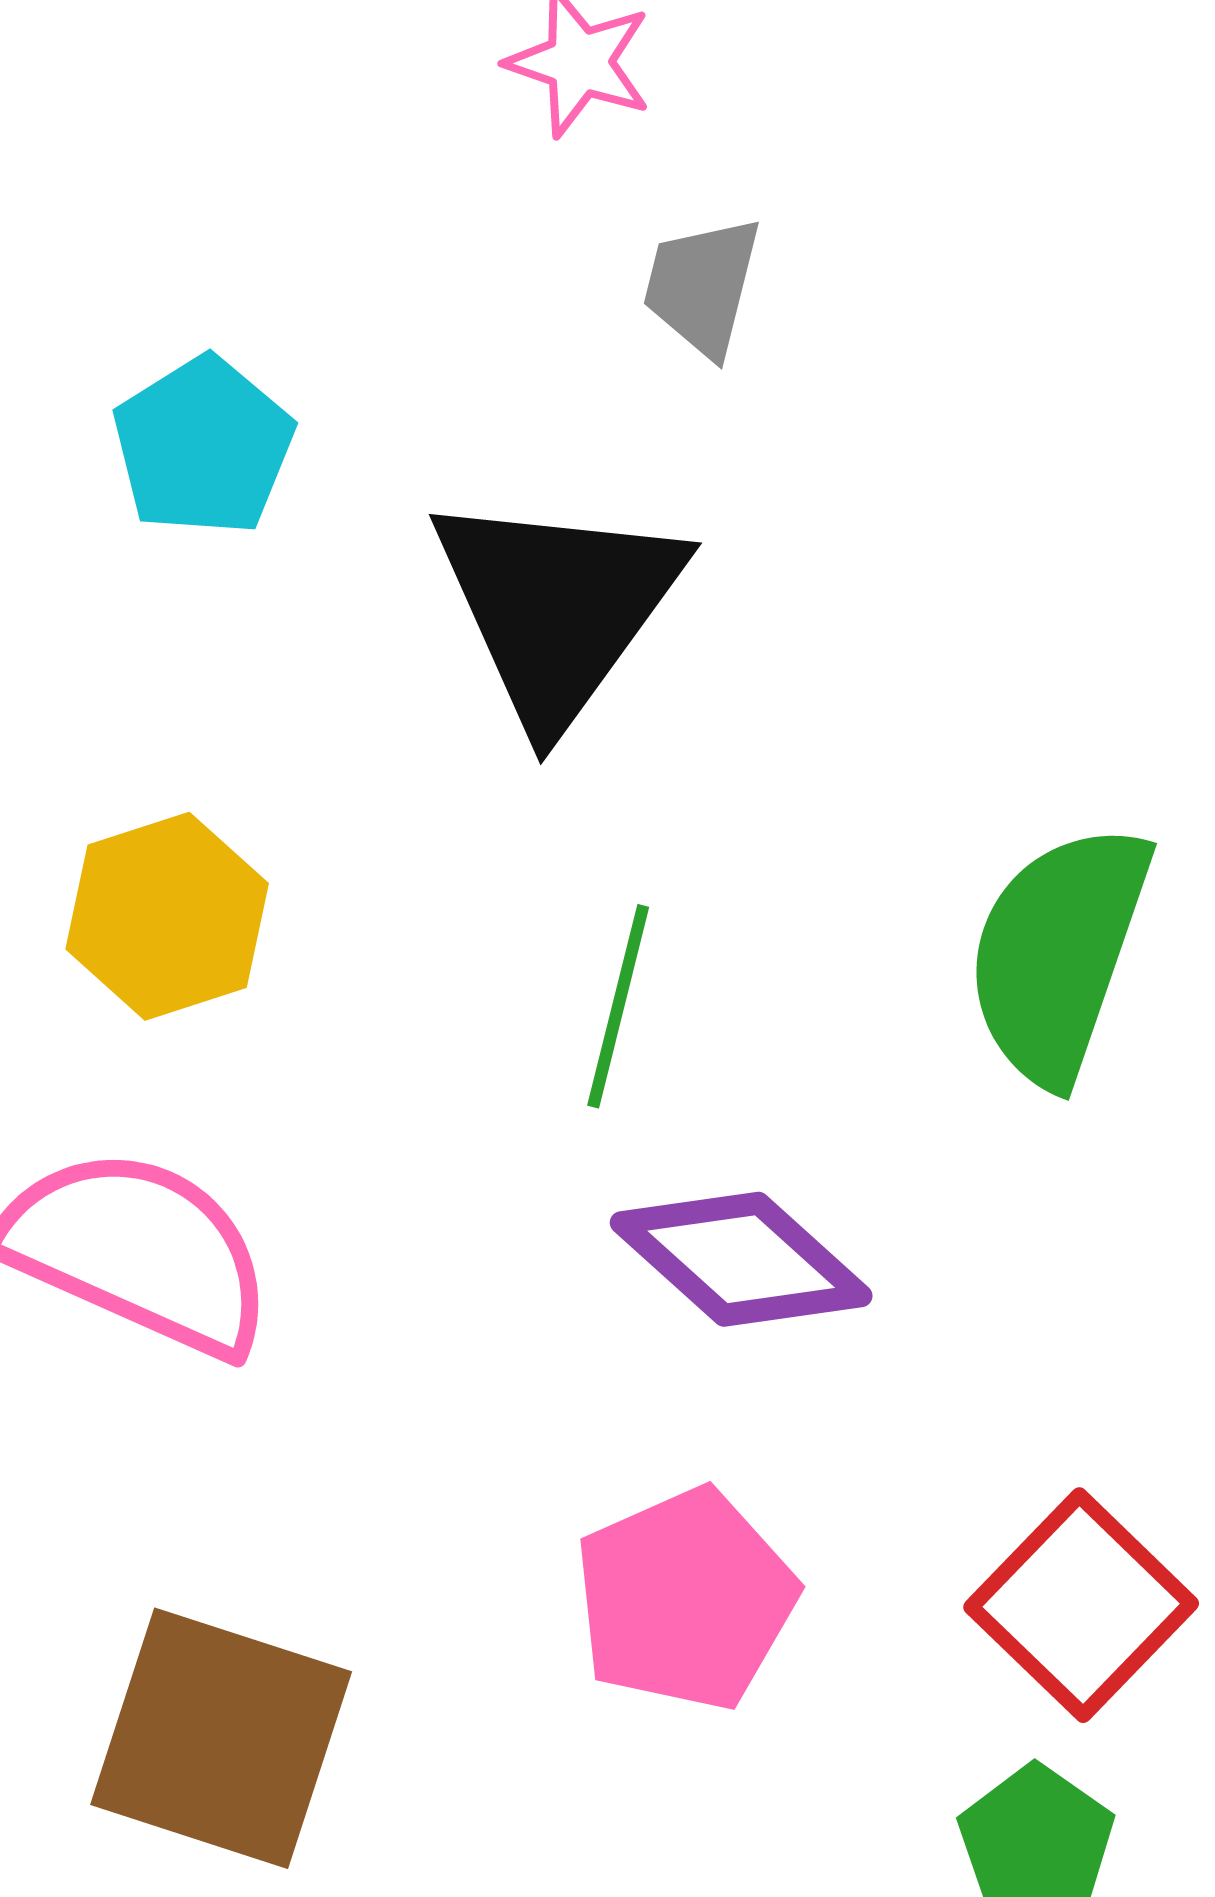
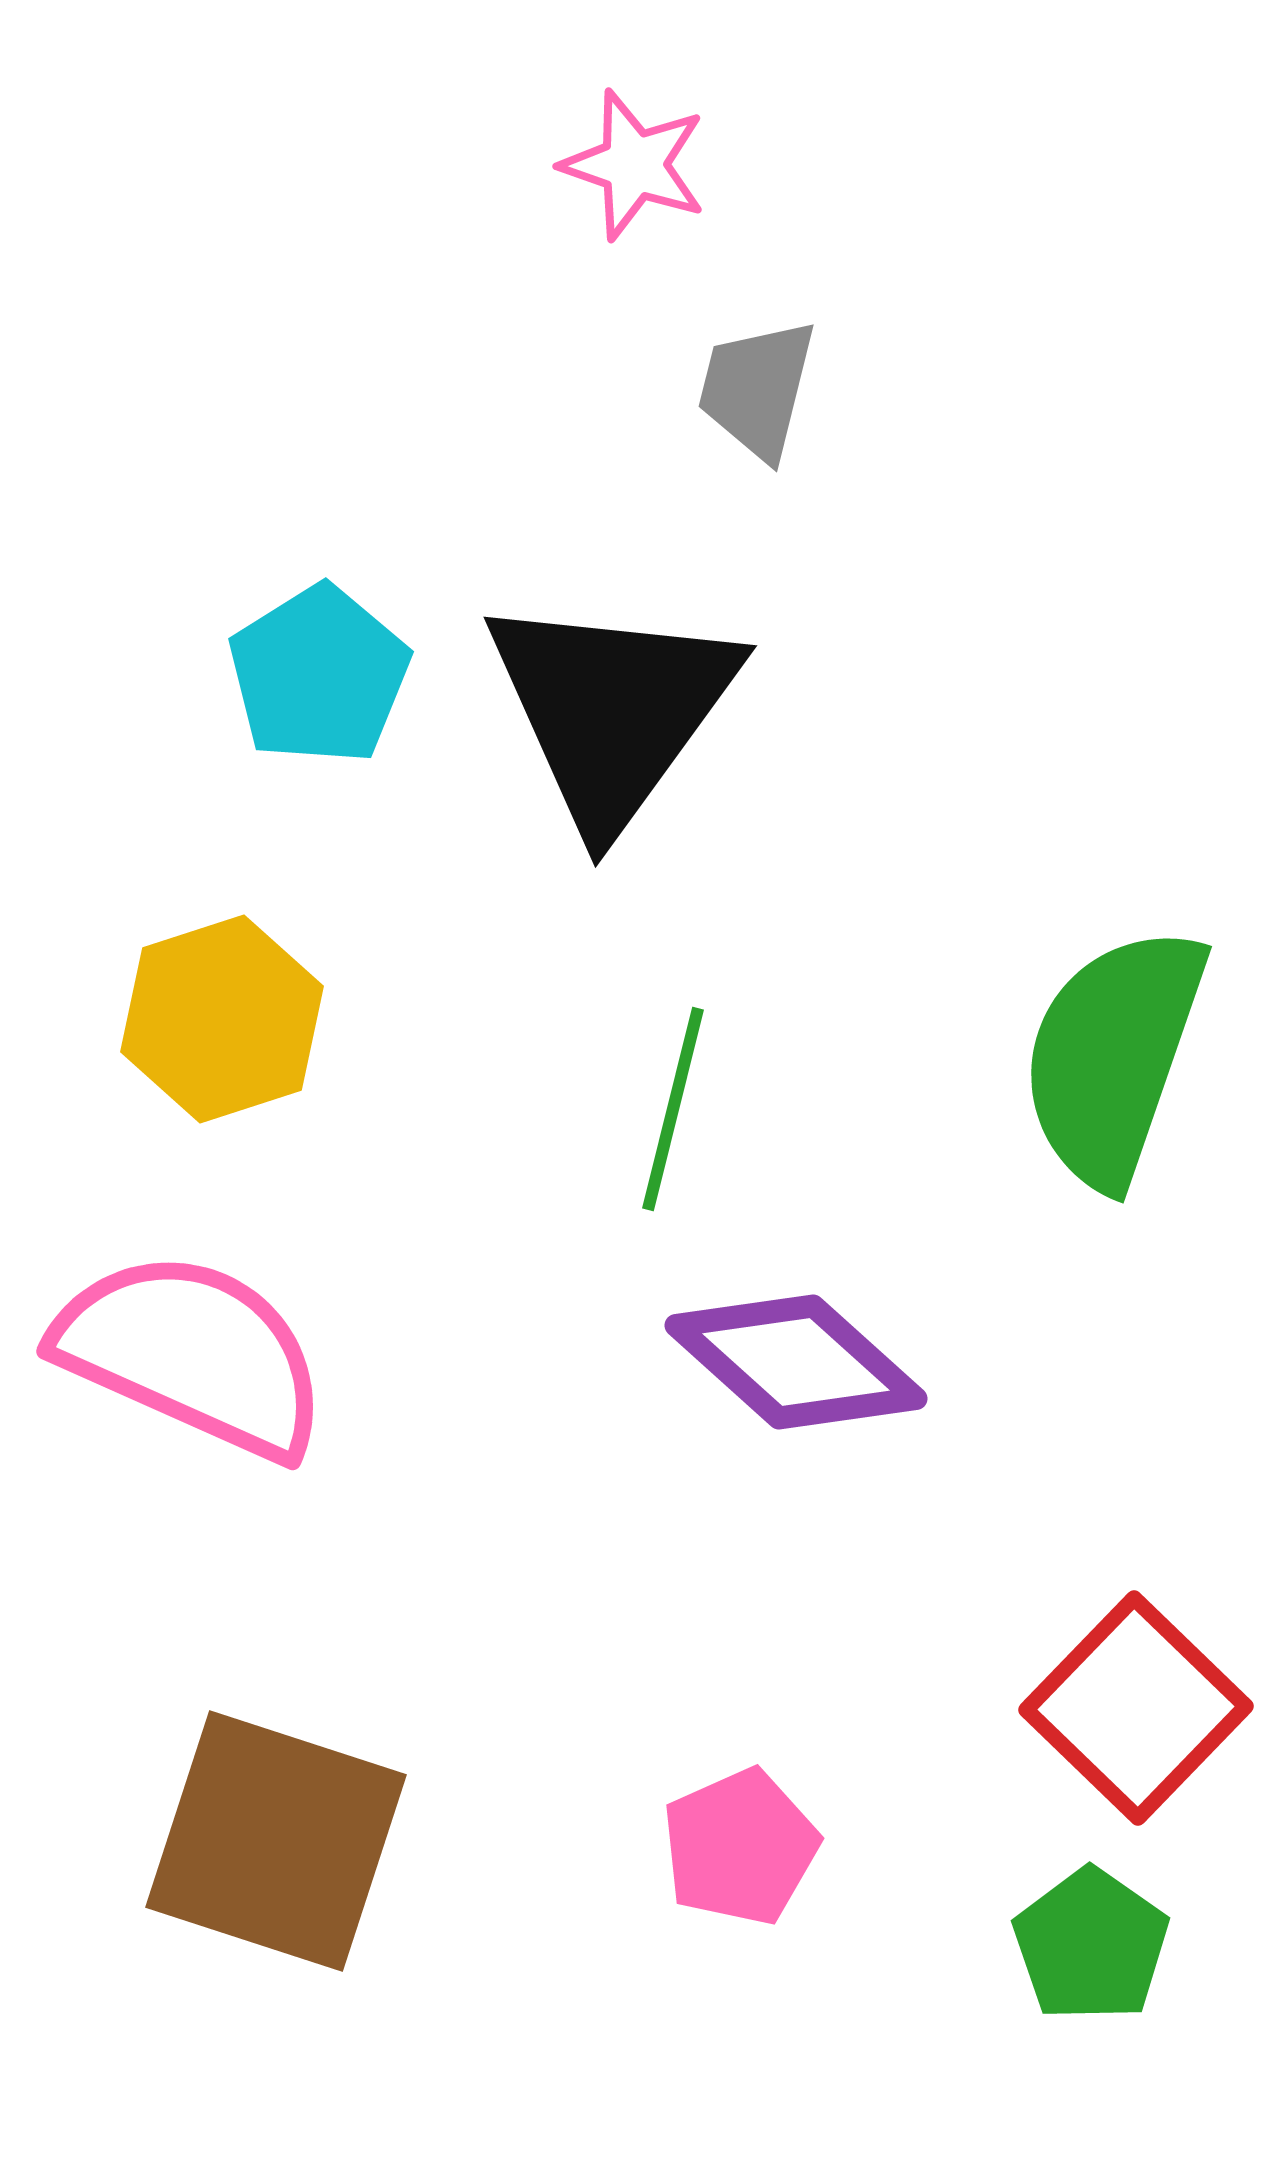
cyan pentagon: (203, 446) -> (319, 675), moved
pink pentagon: (685, 1599) -> (740, 1847), moved, size x0.7

